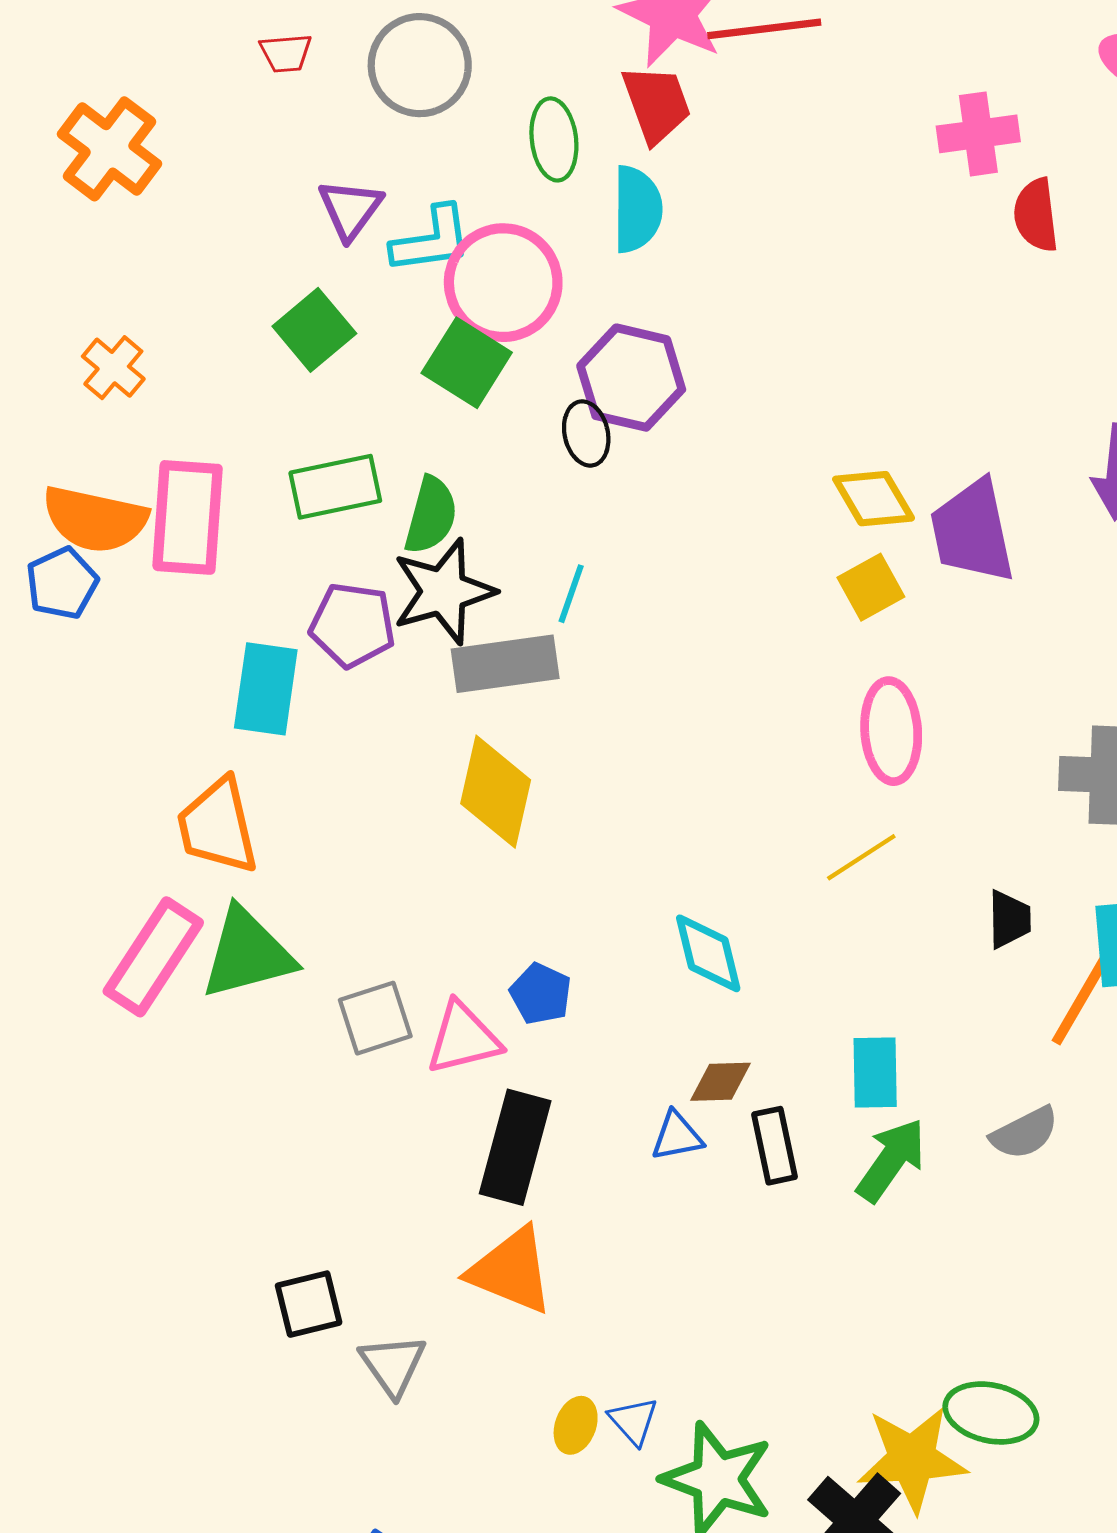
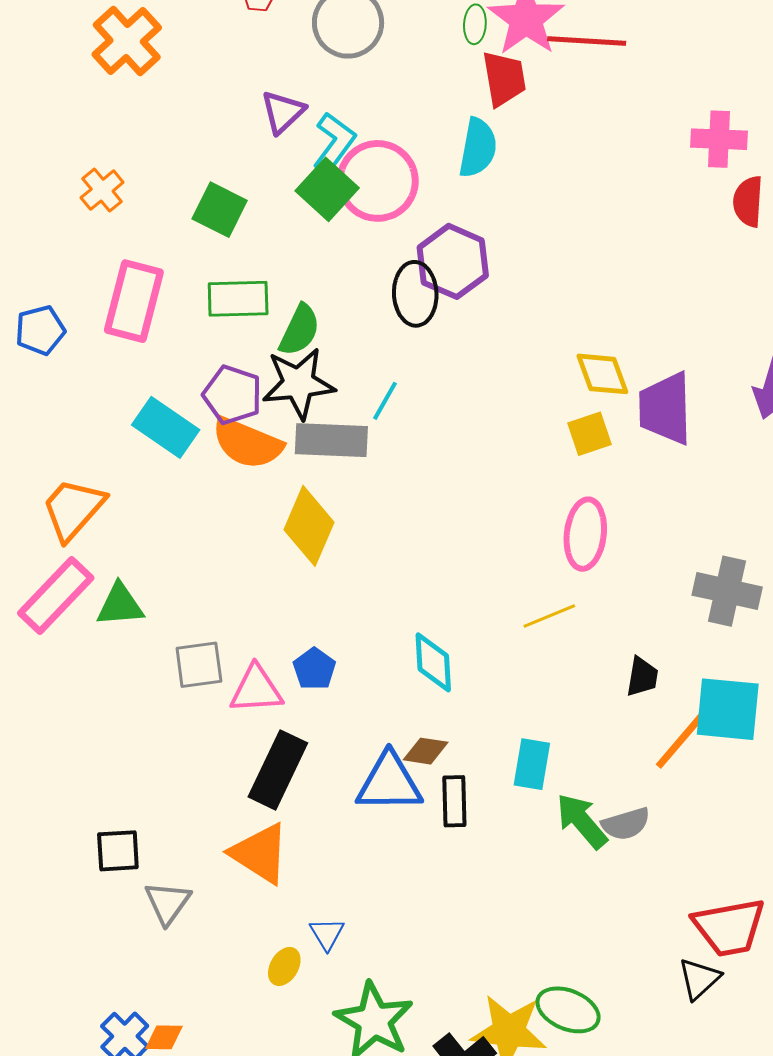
green ellipse: (554, 139) -> (475, 24), moved, size x0.7
cyan L-shape: (431, 240) -> (334, 143), turned -56
green square: (314, 330) -> (220, 210), moved, turned -34
green square: (467, 363) -> (327, 189), moved
black ellipse: (586, 433) -> (415, 294), size x1.4
orange semicircle: (95, 519) -> (247, 443), moved
cyan rectangle: (266, 689) -> (166, 427), turned -74
orange trapezoid: (218, 826) -> (73, 509), moved, turned 44
green triangle: (247, 954) -> (120, 605), size x0.7
blue triangle: (677, 1136) -> (389, 783), size x1.8
green arrow: (891, 1160) -> (582, 821), moved, turned -86
blue triangle: (633, 1421) -> (327, 934), moved

